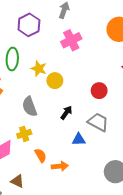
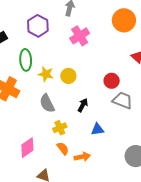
yellow star: (39, 69) -> (46, 74), moved
gray trapezoid: (98, 122) -> (122, 100), moved
yellow cross: (24, 134) -> (60, 128), moved

